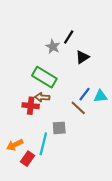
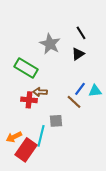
black line: (69, 37) -> (81, 33), moved, turned -64
gray star: (53, 47) -> (50, 44), size x1.5
green rectangle: (44, 77) -> (26, 68), moved
red rectangle: (27, 159) -> (26, 150), size x1.6

